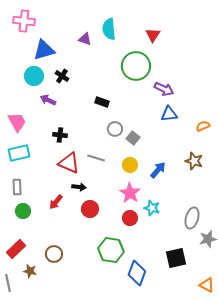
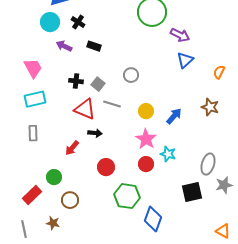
black rectangle: (102, 102) -> (94, 46), moved
blue triangle: (169, 114) -> (185, 60), turned -36
orange semicircle: (203, 126) -> (219, 72), turned -40
gray square: (133, 138) -> (98, 84), moved
red circle: (90, 209) -> (106, 167), moved
green circle: (23, 211) -> (54, 177), moved
black square: (176, 258) -> (192, 192), moved
brown star: (30, 271) -> (53, 223), moved

